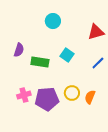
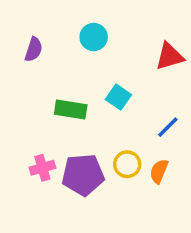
purple semicircle: (19, 50) -> (34, 49), moved
blue line: (98, 63) -> (168, 127), moved

